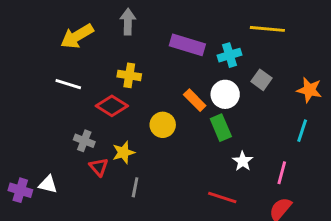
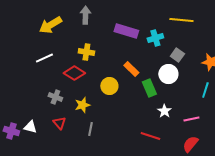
white line: (68, 84) -> (44, 58), turned -42
white circle: (225, 94) -> (168, 74), moved
red triangle: (99, 167) -> (59, 123), moved
pink line: (282, 173) -> (191, 119), turned 63

